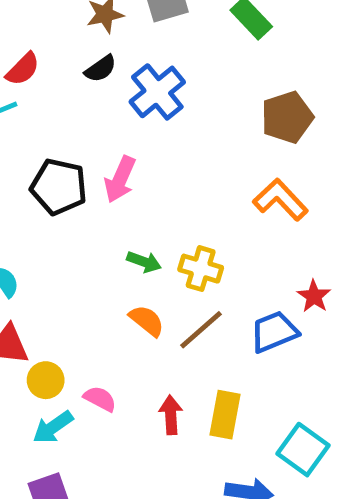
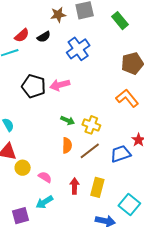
black semicircle: (101, 69) -> (44, 37), moved
pink arrow: (120, 179) -> (60, 85), turned 48
orange semicircle: (147, 321) -> (67, 145), turned 49
cyan arrow: (53, 427) -> (44, 202), moved

